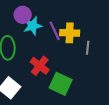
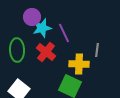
yellow cross: (70, 33) -> (79, 64), moved
red cross: (40, 66) -> (46, 52), moved

